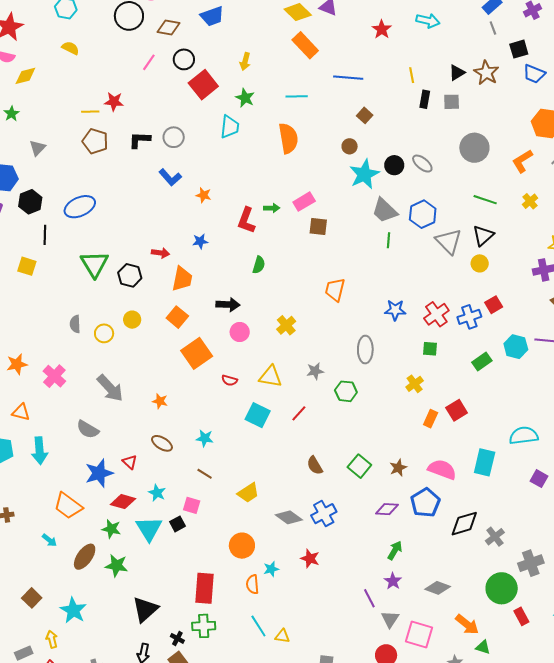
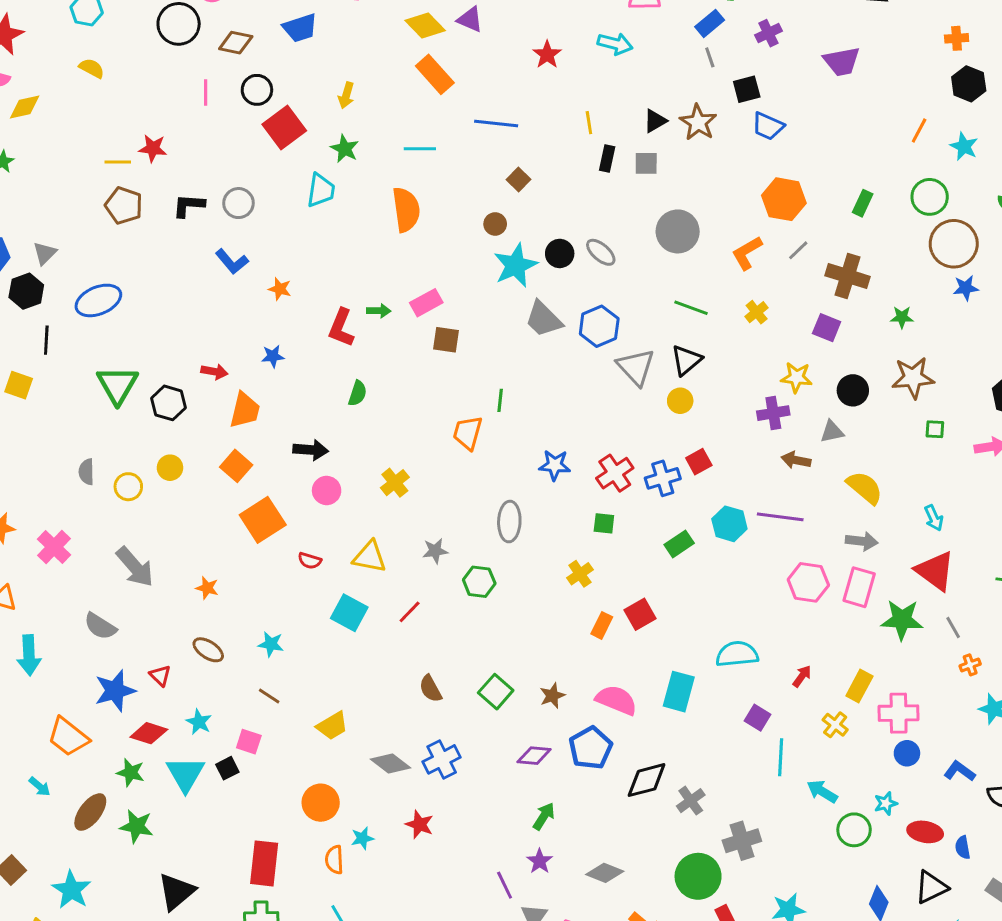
pink line: (149, 62) -> (206, 92), turned -36
gray triangle: (37, 148) -> (45, 253), moved
green line: (389, 240) -> (500, 400), moved

